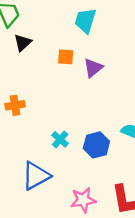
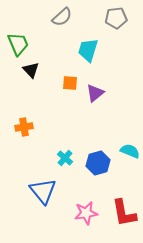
black triangle: (23, 43) -> (31, 70), turned -30
blue triangle: (36, 176) -> (43, 191), turned -40

